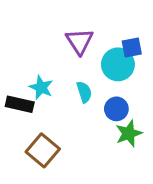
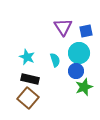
purple triangle: (80, 41) -> (63, 27), moved
cyan circle: (118, 64) -> (79, 53), moved
black rectangle: (20, 104) -> (30, 79), moved

